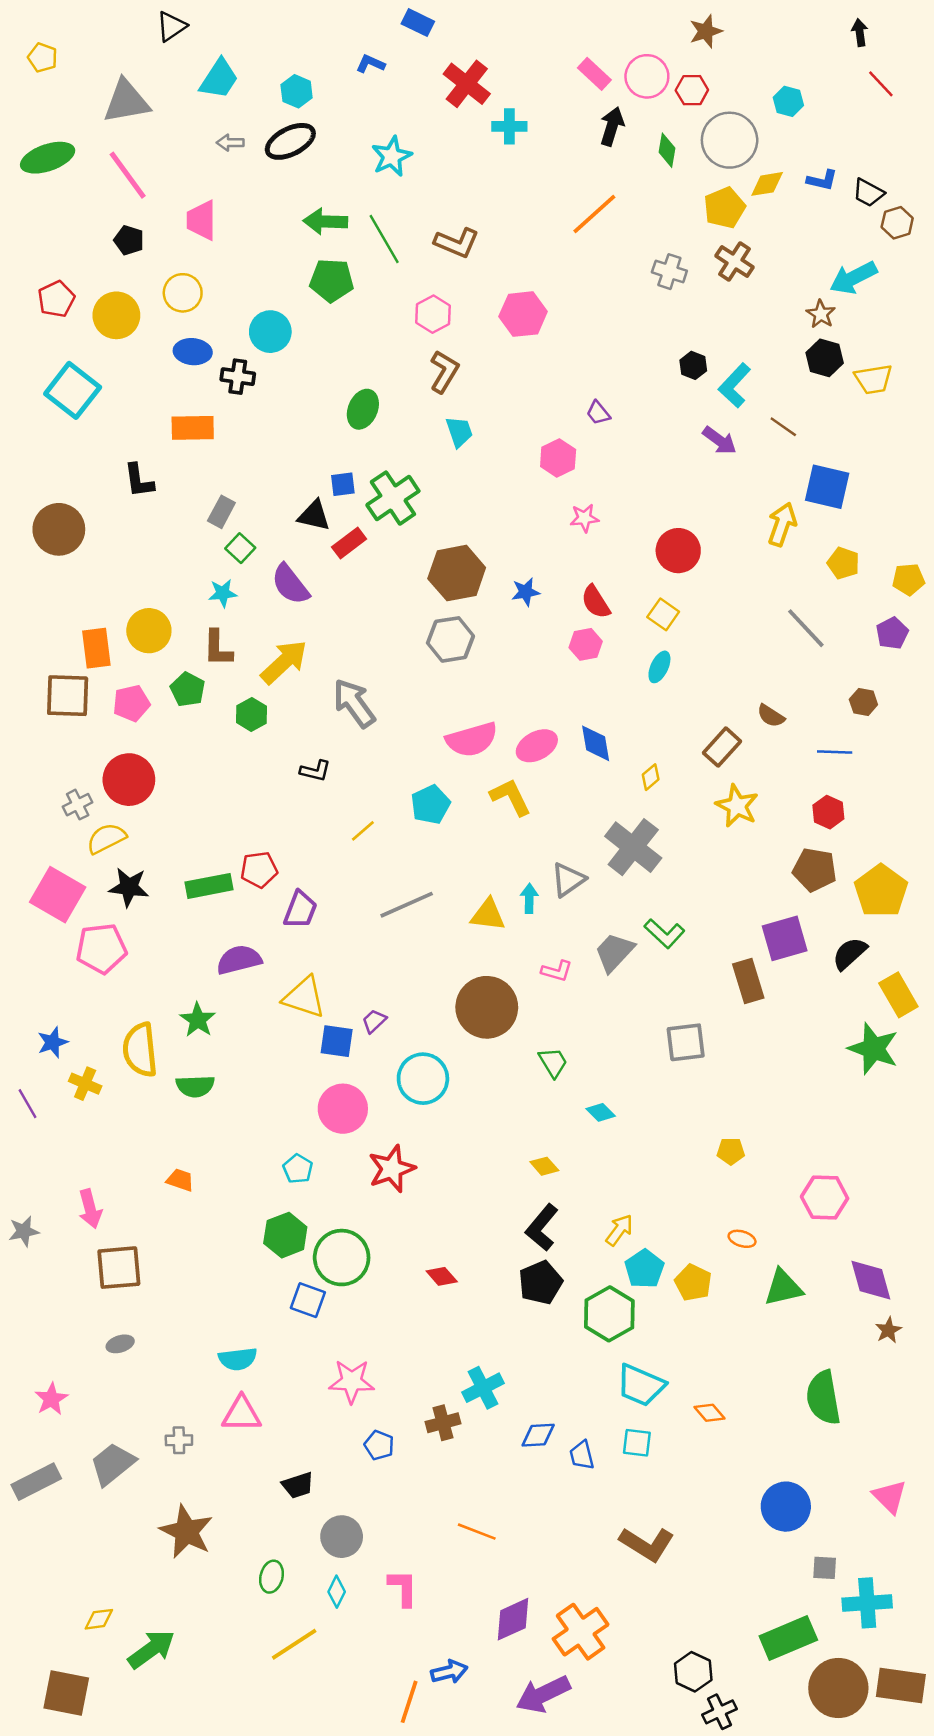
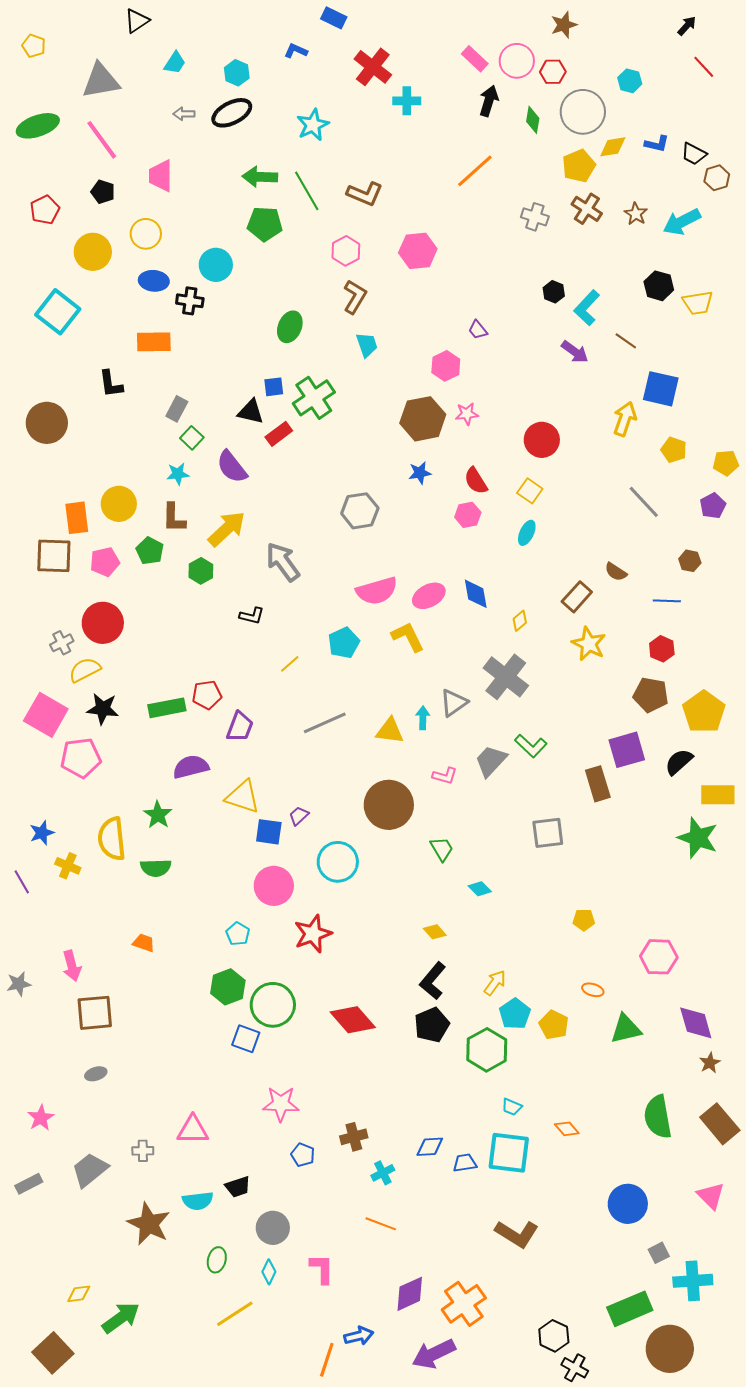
black arrow: (860, 33) -> (687, 26), turned 50
cyan trapezoid: (219, 79) -> (175, 63), size x0.7
red pentagon: (56, 299) -> (45, 210), moved
brown star: (821, 314) -> (636, 214), moved
brown hexagon: (457, 573) -> (423, 419), moved
yellow rectangle: (898, 995) -> (718, 795), turned -60
red diamond: (442, 1276) -> (353, 1020), size x1.8
cyan semicircle: (238, 1359) -> (198, 1201), moved
cyan trapezoid: (641, 1385) -> (512, 1107), size x0.5
cyan cross: (483, 1388) -> (383, 1173), moved, size x0.7
cyan square: (637, 1443) -> (509, 1153), size x1.8
blue trapezoid: (582, 1455) -> (465, 1163), turned 95
gray rectangle: (36, 1482) -> (29, 1184), size x0.7
gray square: (825, 1568) -> (659, 1253), turned -30
brown rectangle: (901, 1685) -> (720, 1124), moved, turned 42
brown square: (66, 1693) -> (53, 1353), turned 36
black cross: (719, 1712) -> (575, 1368), turned -36

